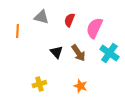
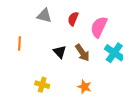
orange line: (17, 31) -> (20, 43), moved
yellow cross: (39, 84) -> (42, 85), turned 32

